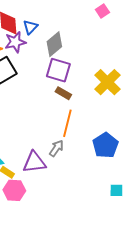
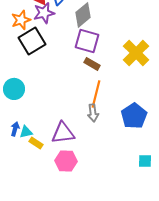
gray arrow: (56, 148) -> (93, 113), moved, turned 138
pink hexagon: (14, 190) -> (66, 161), moved

